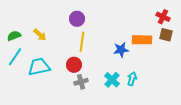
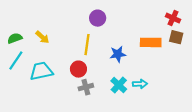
purple circle: (77, 19) -> (98, 18), moved
blue star: (121, 50) -> (118, 54), moved
cyan arrow: (132, 79) -> (140, 84), turned 72

